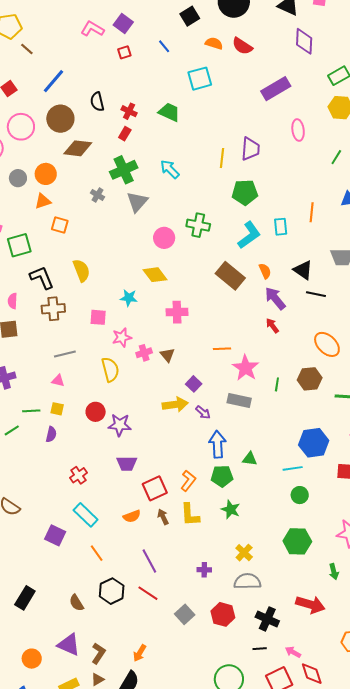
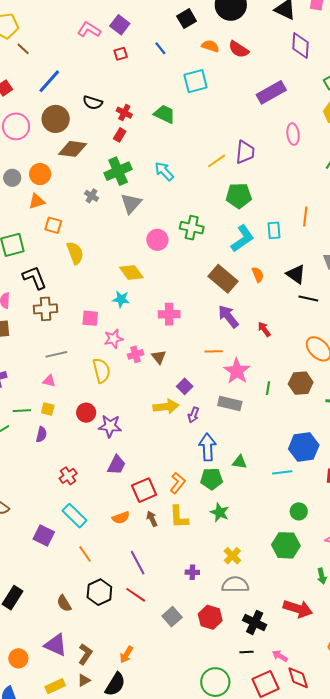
black semicircle: (97, 102) -> (93, 103), turned -60
yellow line: (222, 158) -> (217, 161), turned 48
yellow semicircle: (81, 270) -> (75, 253), moved
yellow diamond: (155, 275) -> (131, 272), moved
purple arrow: (275, 298) -> (228, 316), moved
purple arrow: (203, 412) -> (193, 415), turned 70
purple trapezoid: (127, 463) -> (116, 465), turned -65
green circle: (300, 495) -> (299, 511), moved

